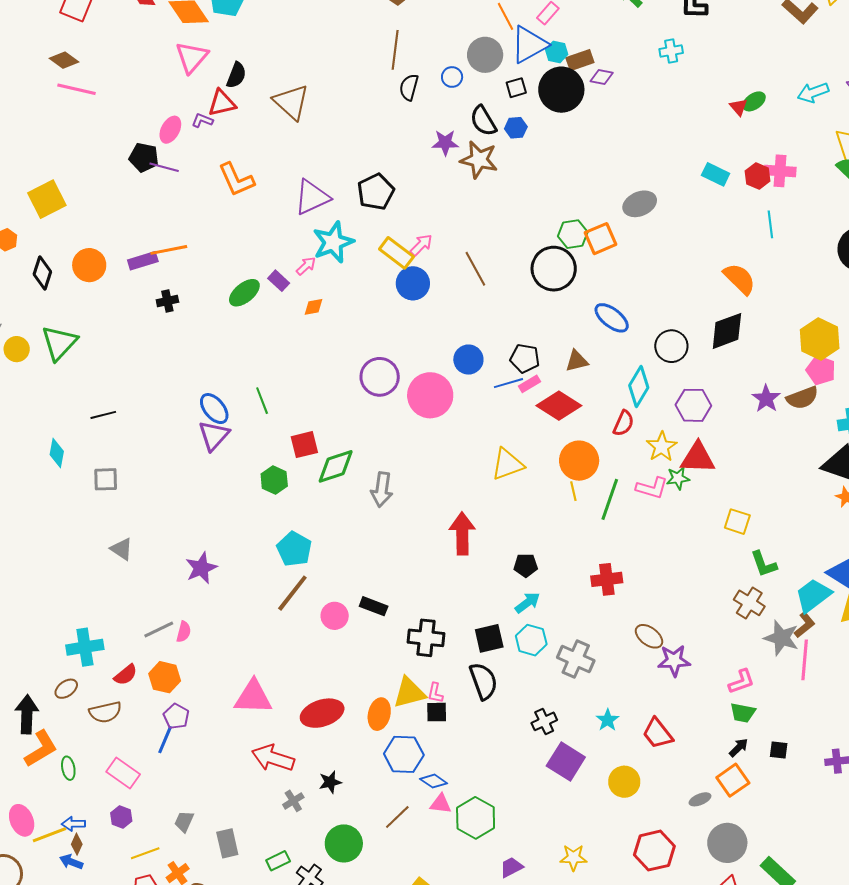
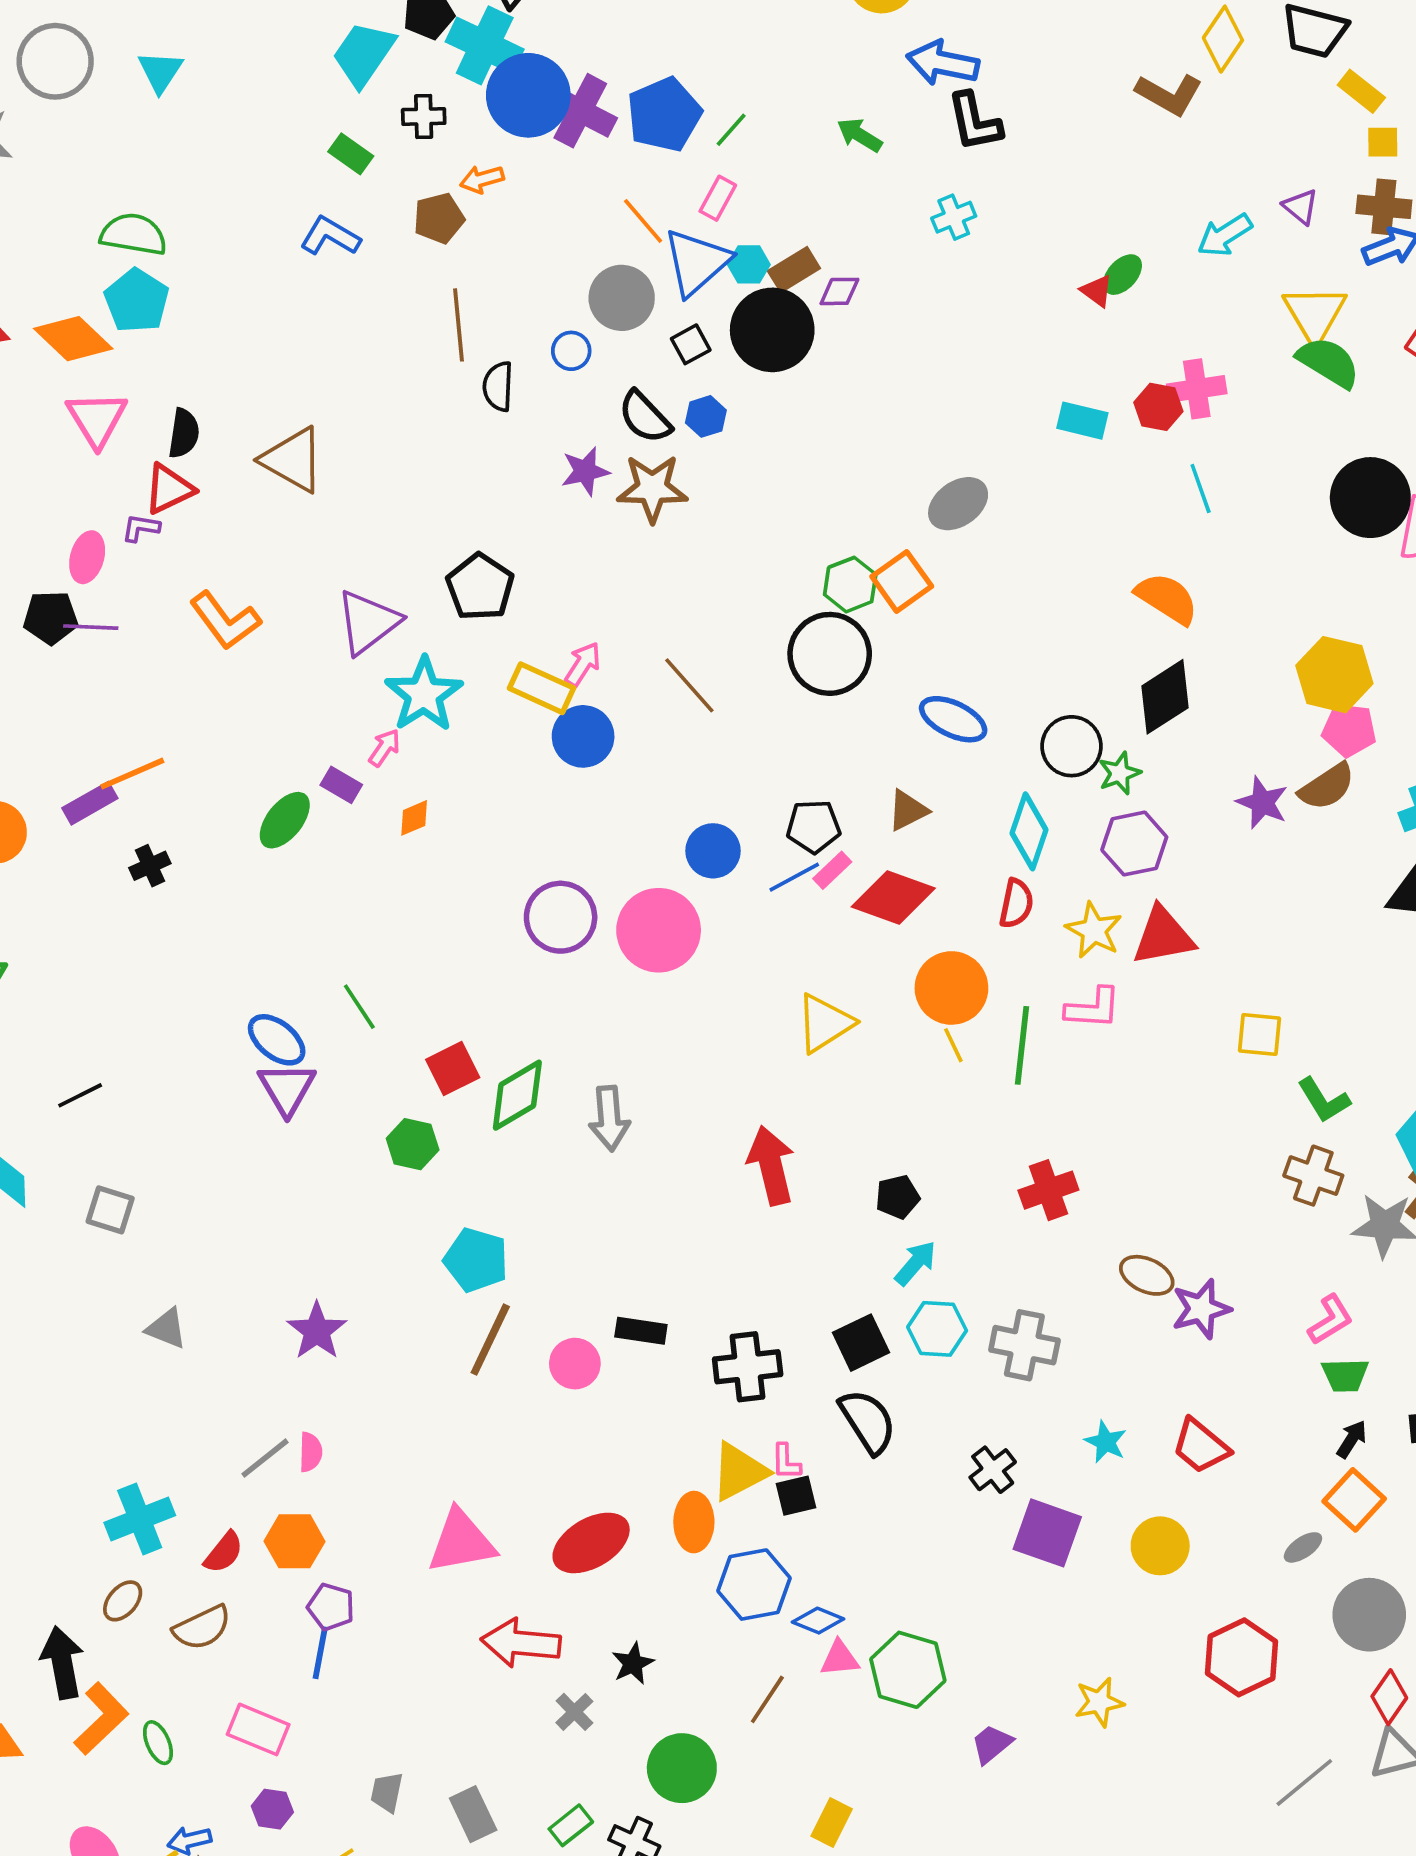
green star: (678, 478) -> (1120, 773), moved
gray square: (106, 479) -> (110, 1210), turned 32

